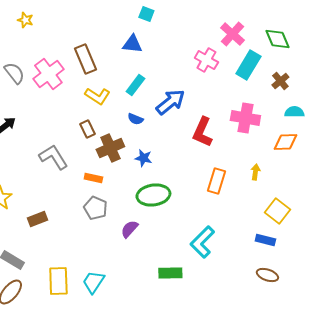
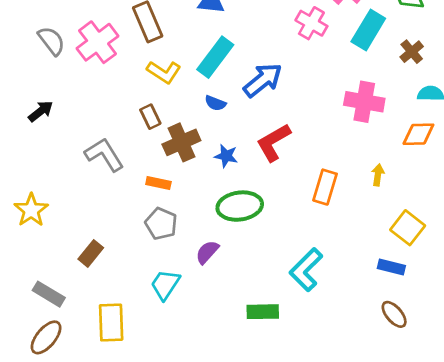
cyan rectangle: (135, 85) -> (215, 57), size x1.4
red L-shape: (202, 132) -> (274, 142), moved, turned 36
brown rectangle: (37, 219) -> (91, 253), moved, turned -30
brown ellipse: (267, 275) -> (394, 314), turned 30
cyan trapezoid: (93, 282) -> (165, 285), moved

